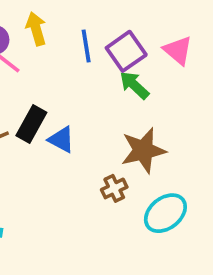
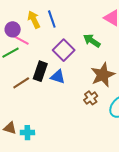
blue line: (86, 46) -> (52, 19), moved
purple square: (126, 51) -> (64, 50), moved

